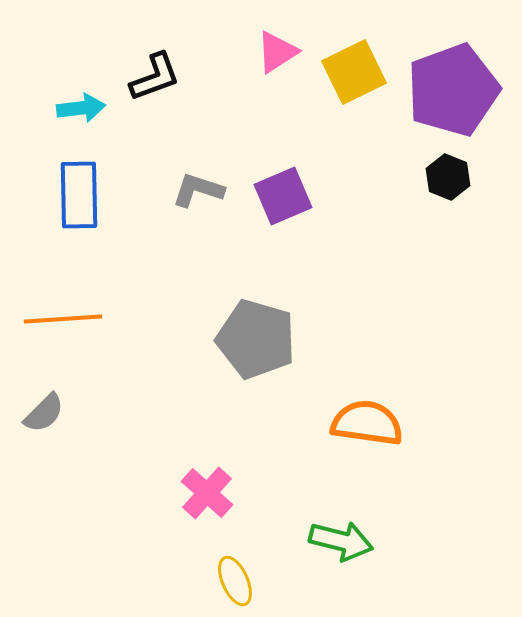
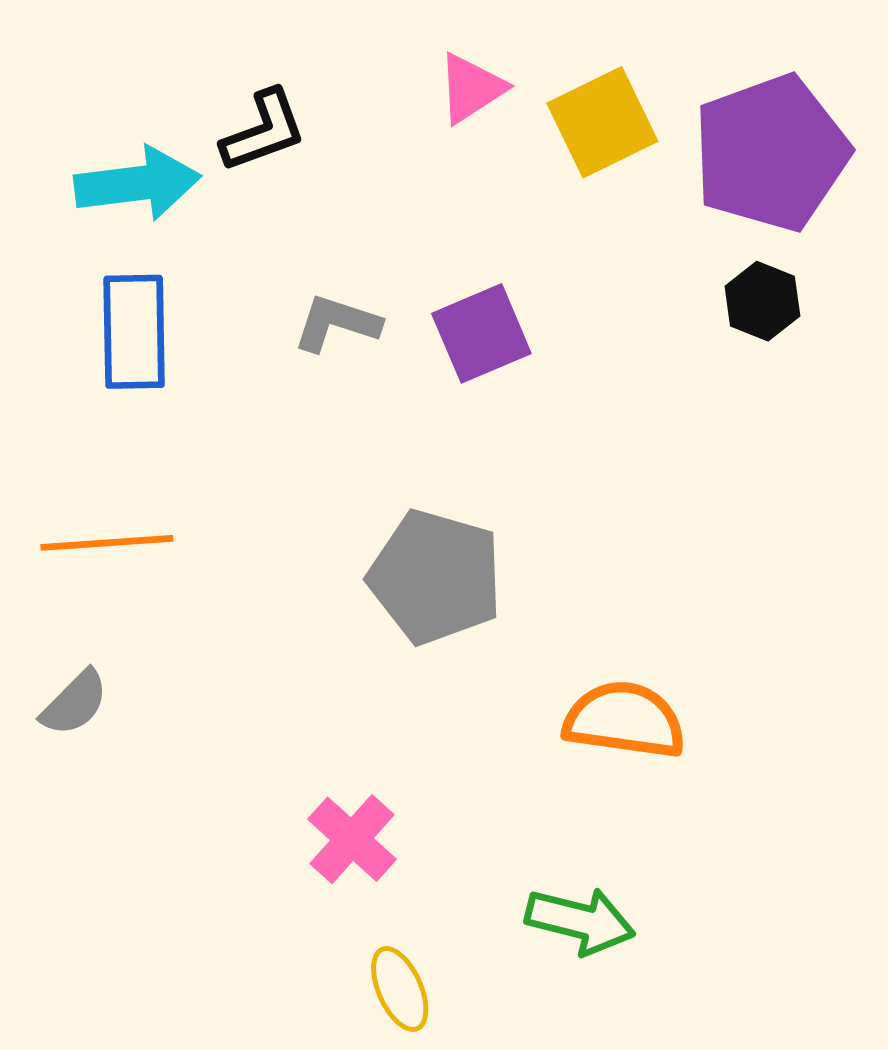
cyan arrow: (81, 108) -> (138, 184), size x1.5

